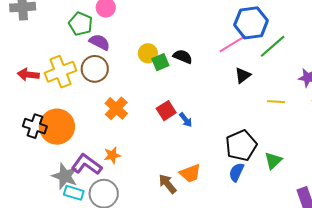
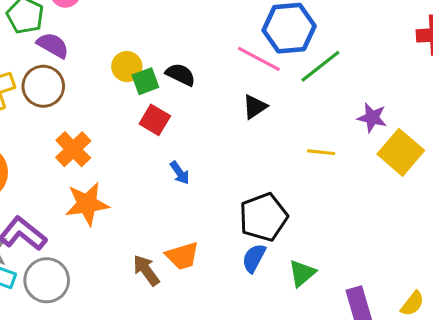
pink line: (233, 44) -> (259, 59), turned 56
black triangle: (243, 75) -> (255, 107), moved
red square: (166, 111) -> (155, 120), moved, turned -30
orange star: (112, 155) -> (87, 204), moved, size x1.6
green triangle: (273, 161) -> (302, 273), moved

